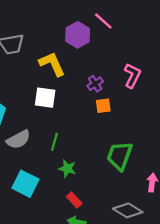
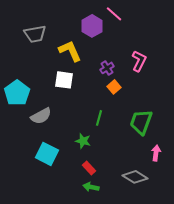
orange square: (103, 106) -> (114, 87), turned -32
green line: (54, 142) -> (99, 118), moved
green trapezoid: (120, 156) -> (141, 122), moved

